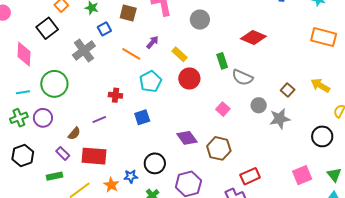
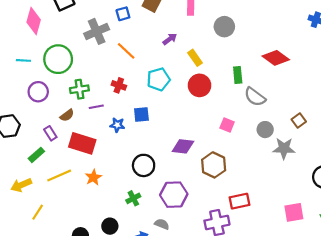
orange line: (131, 54) -> (126, 51), moved
pink square: (223, 109) -> (227, 125), turned -32
green cross: (19, 118) -> (79, 89), moved
purple diamond: (187, 138) -> (183, 146), turned -60
green rectangle: (54, 176) -> (36, 155), turned -42
blue star: (131, 176) -> (117, 125), moved

